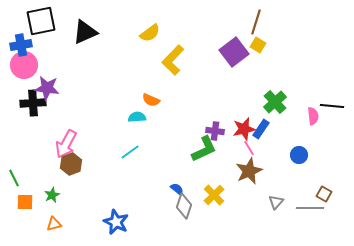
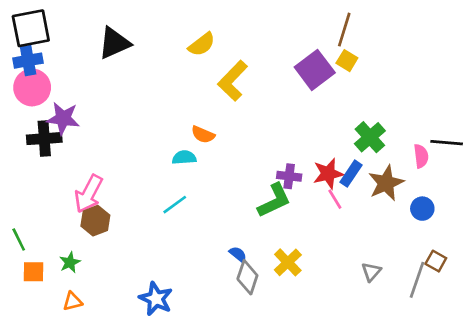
black square: (41, 21) -> (31, 28), moved
blue circle: (299, 155) -> (422, 209), moved
brown star: (249, 171) -> (386, 183), moved
gray line: (310, 208) -> (417, 280), turned -72

